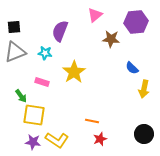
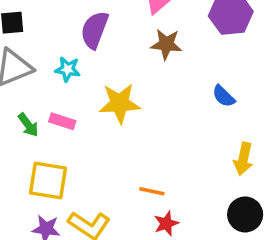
brown star: (111, 39) -> (166, 44), moved
yellow star: (74, 72) -> (120, 103), turned 30
yellow arrow: (144, 89) -> (243, 159), moved
green arrow: (21, 96) -> (28, 125), moved

